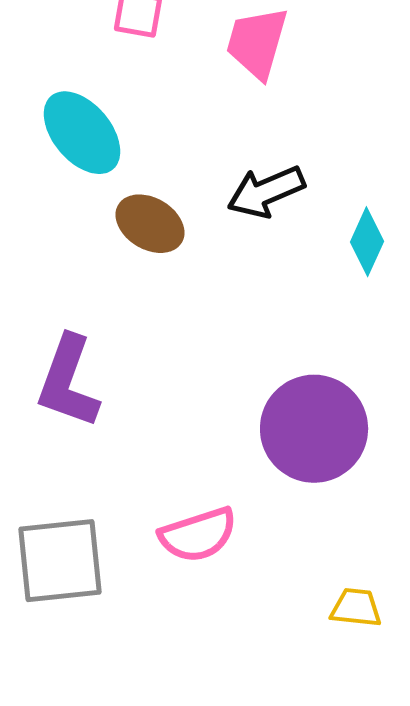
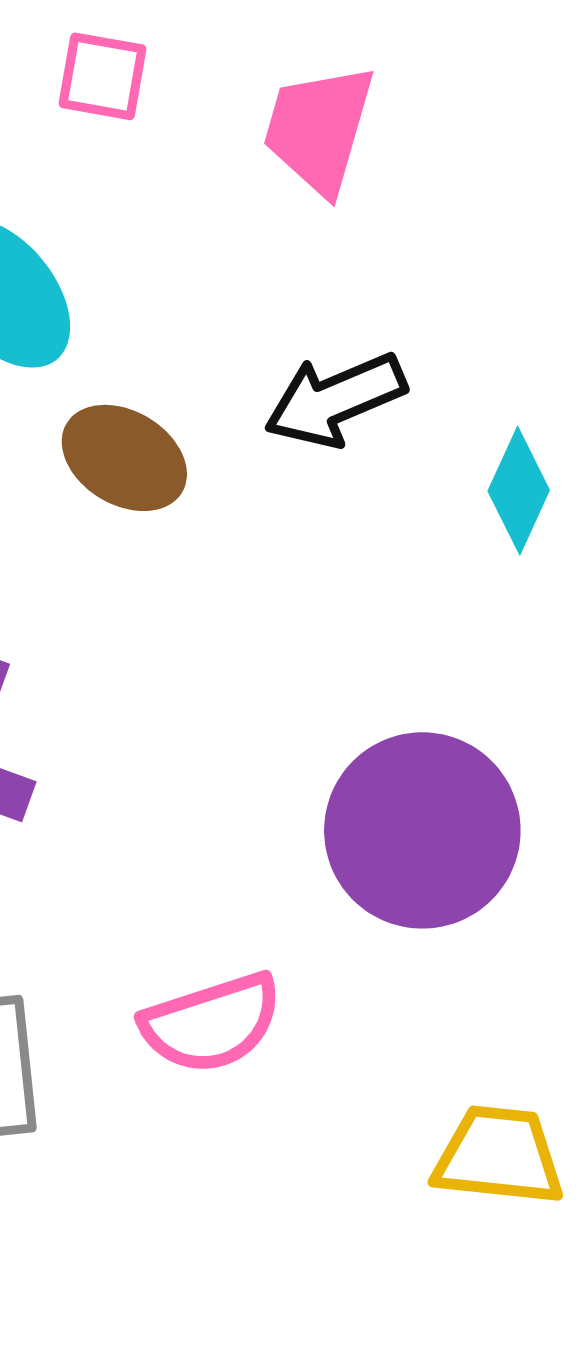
yellow trapezoid: (356, 608) -> (499, 1156), size x1.4

